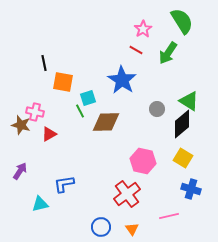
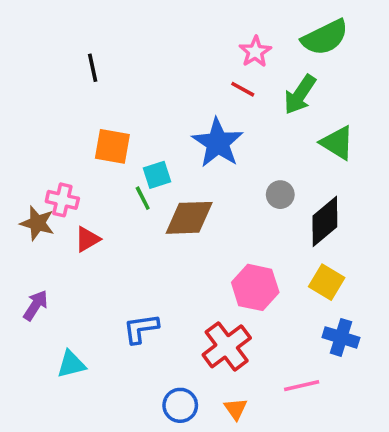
green semicircle: (182, 21) -> (325, 37), turned 96
black line: (44, 63) -> (93, 68), moved
green triangle: (189, 101) -> (337, 143), moved
blue L-shape: (64, 184) -> (141, 329), moved

